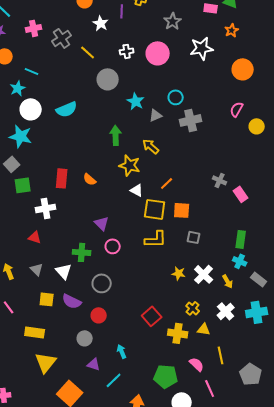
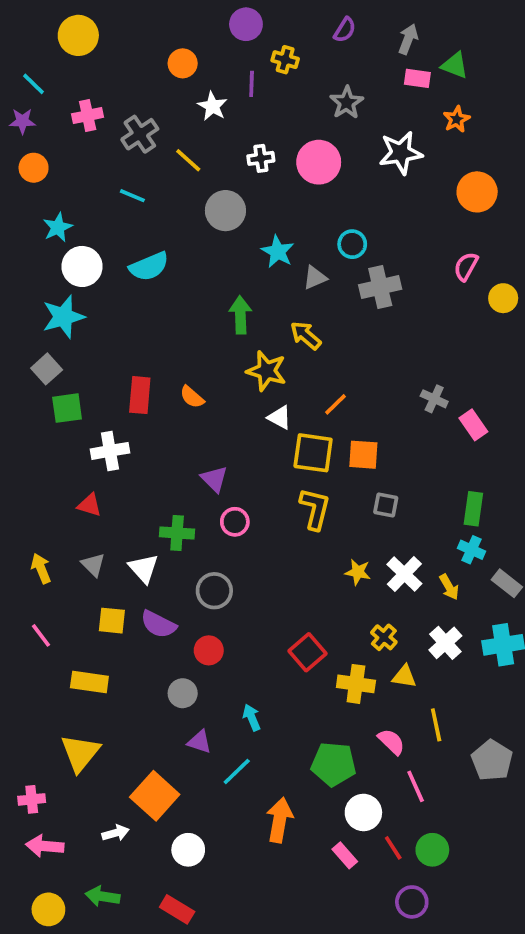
cyan line: (32, 71) -> (132, 196), moved
cyan star: (21, 136) -> (63, 317), turned -30
yellow L-shape: (156, 239) -> (315, 509), turned -75
yellow triangle: (46, 362) -> (80, 753), moved

